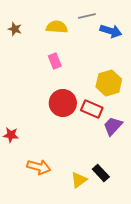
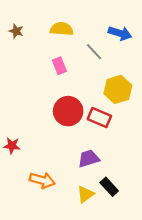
gray line: (87, 16) -> (94, 52), moved, turned 60
purple trapezoid: (113, 126) -> (89, 159), moved, turned 30

